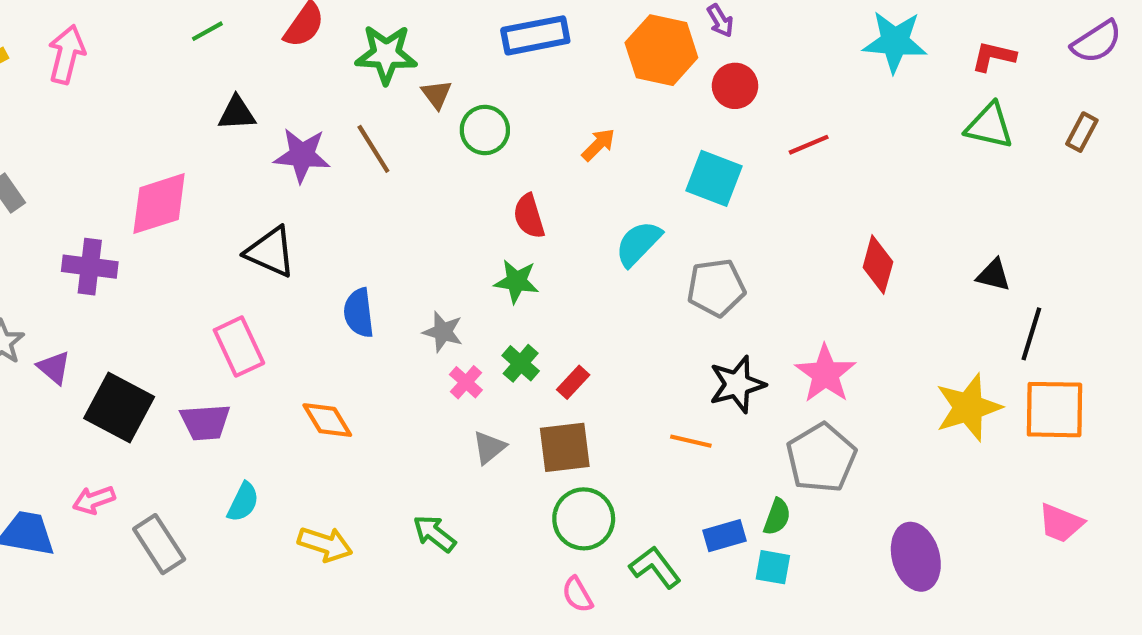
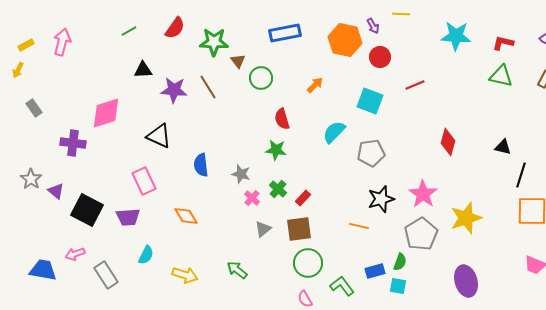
yellow star: (968, 407) -> (466, 218), moved

